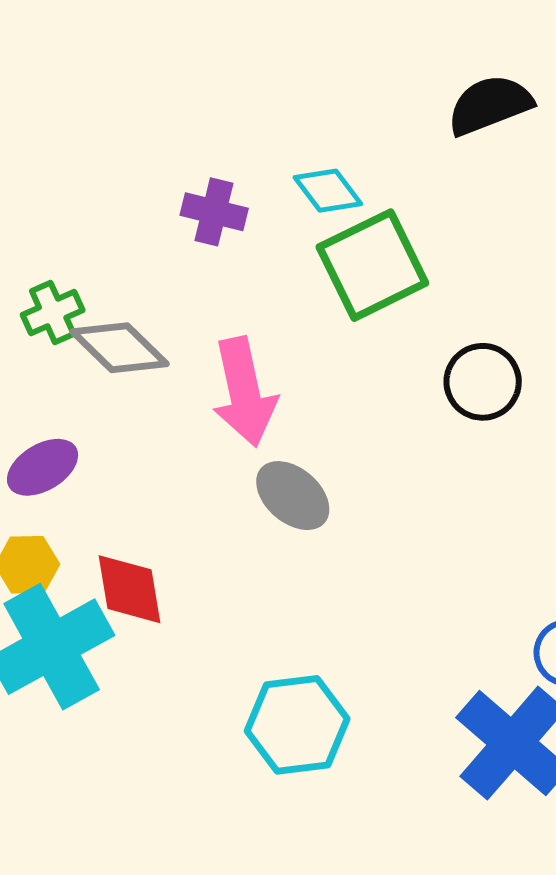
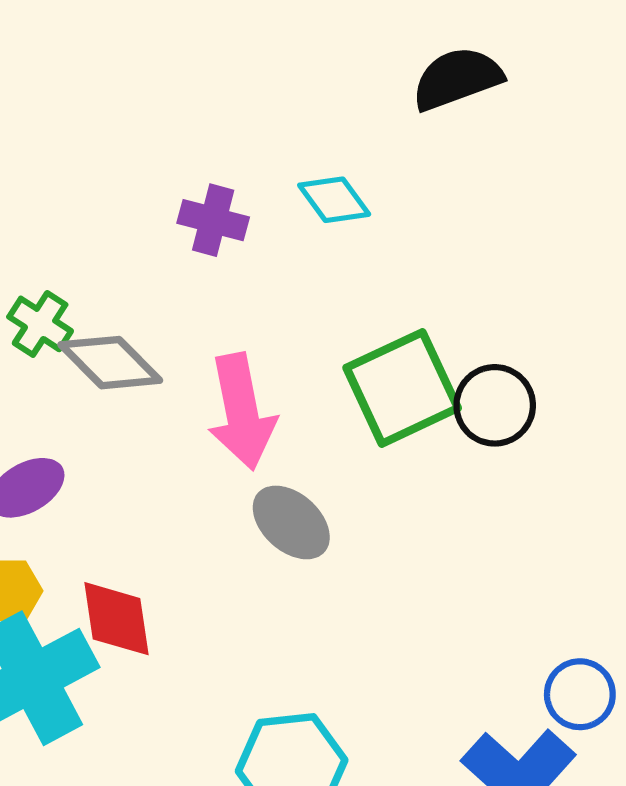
black semicircle: (490, 105) -> (457, 79), moved
green square: (372, 265) -> (402, 388), moved
green cross: (53, 313) -> (40, 324), turned -34

